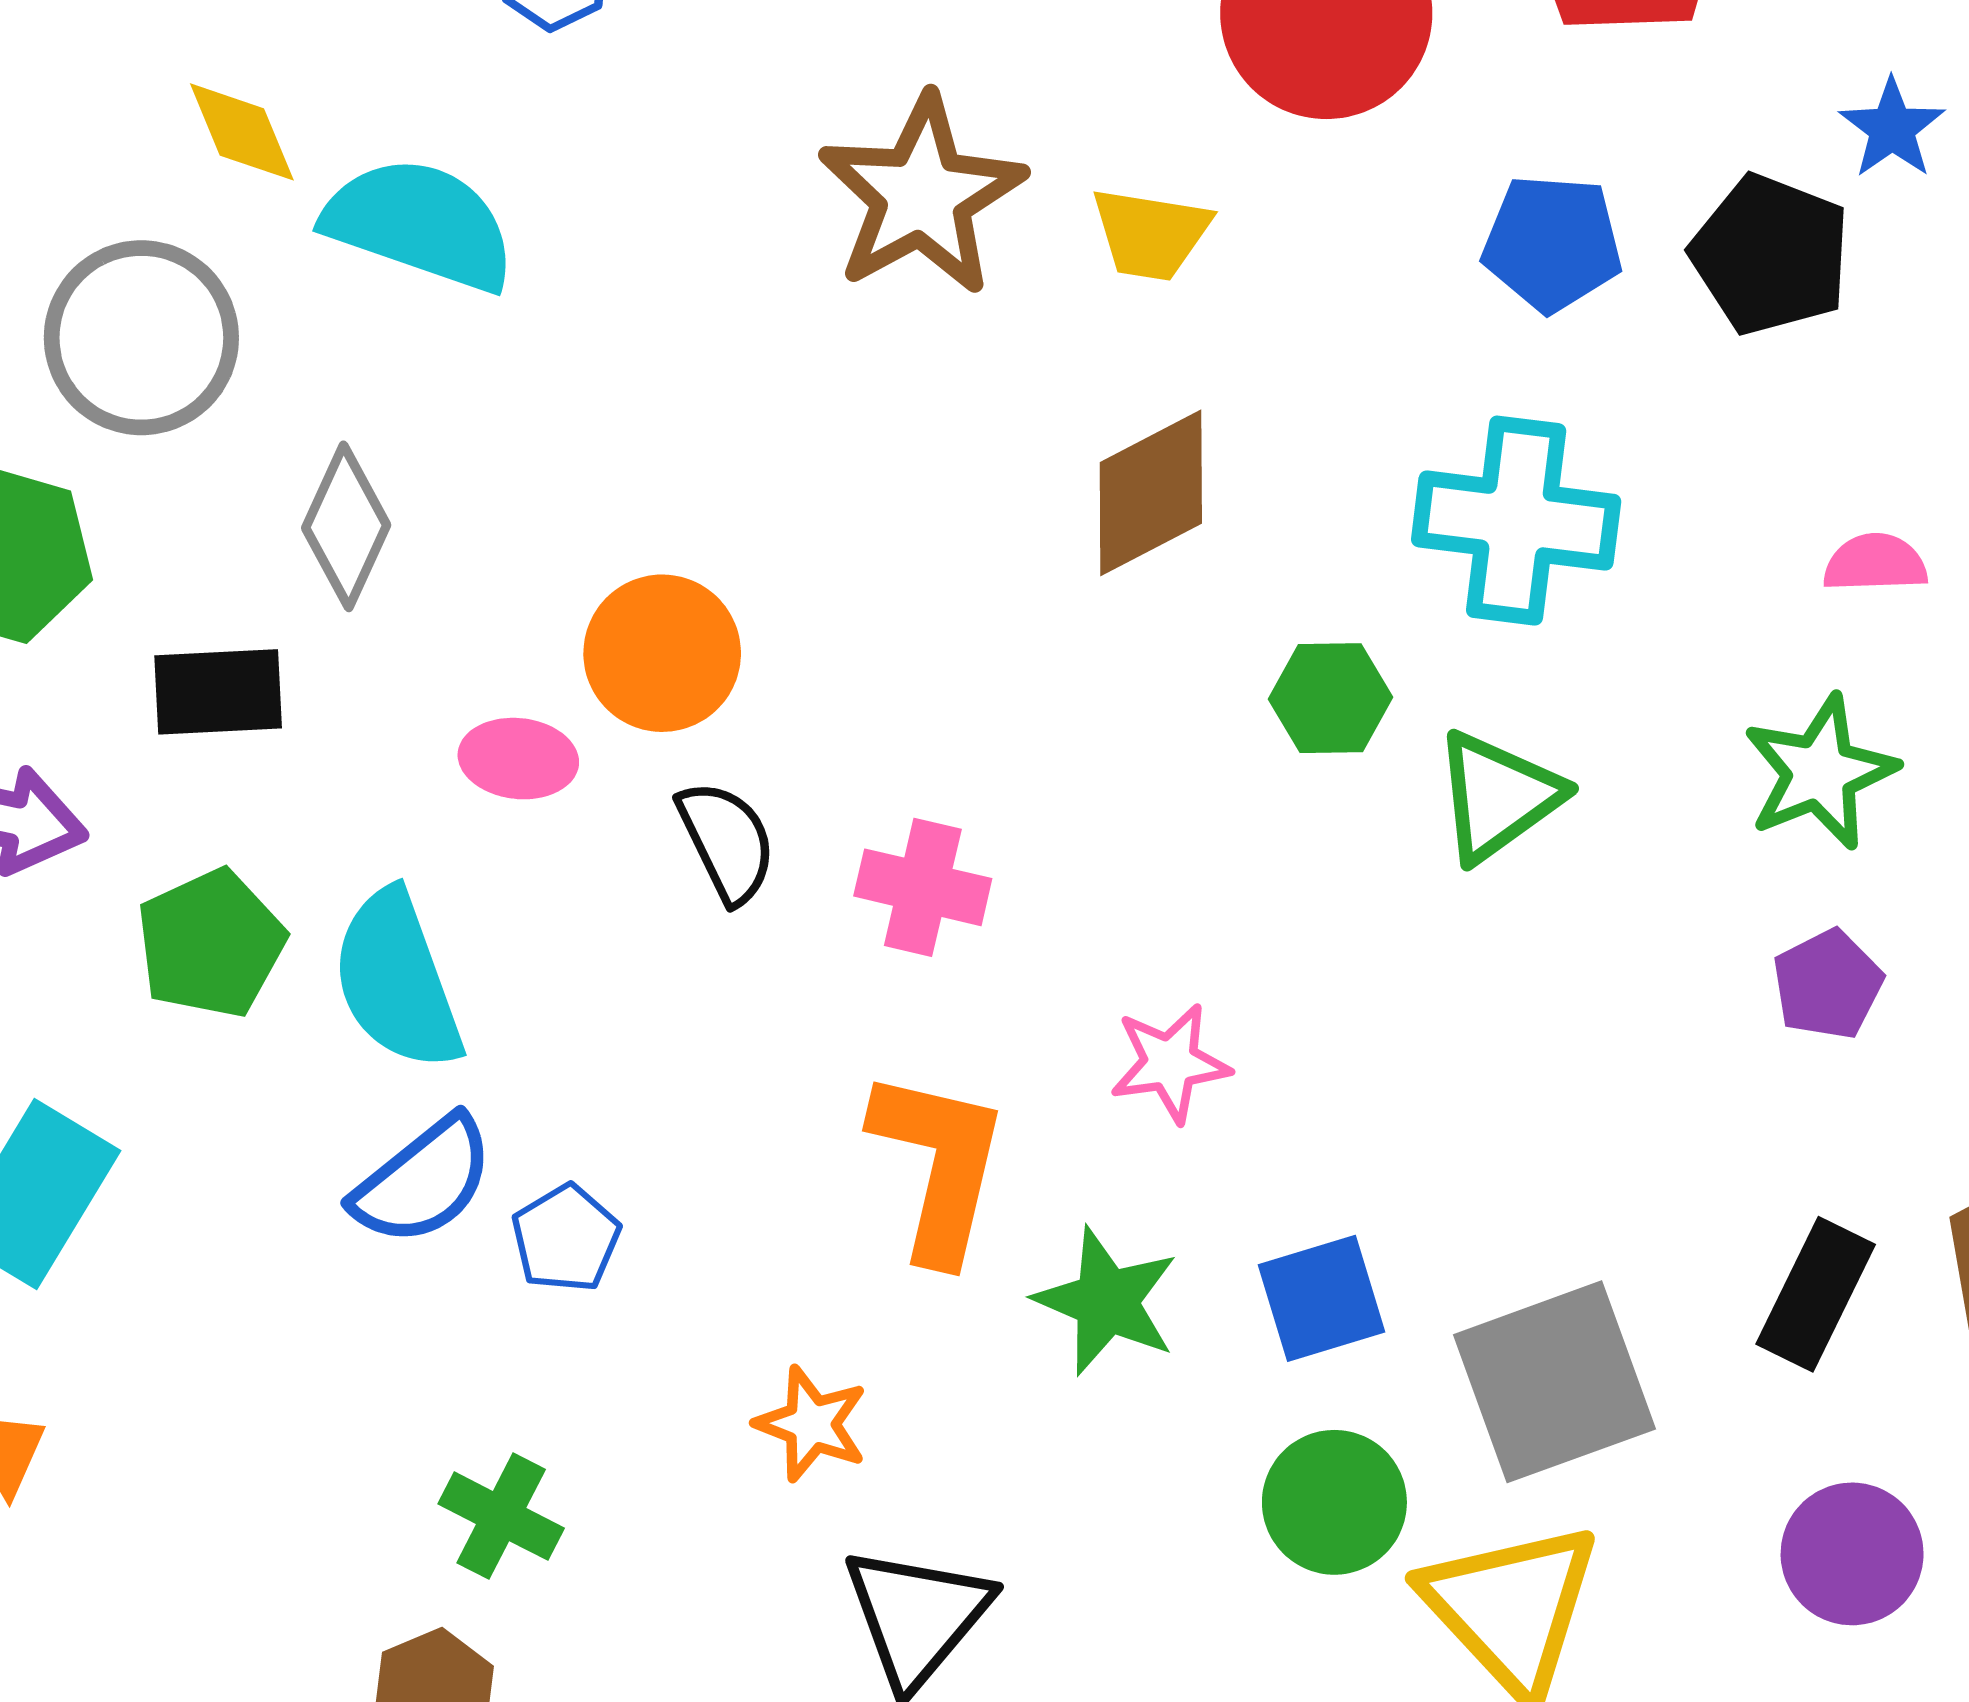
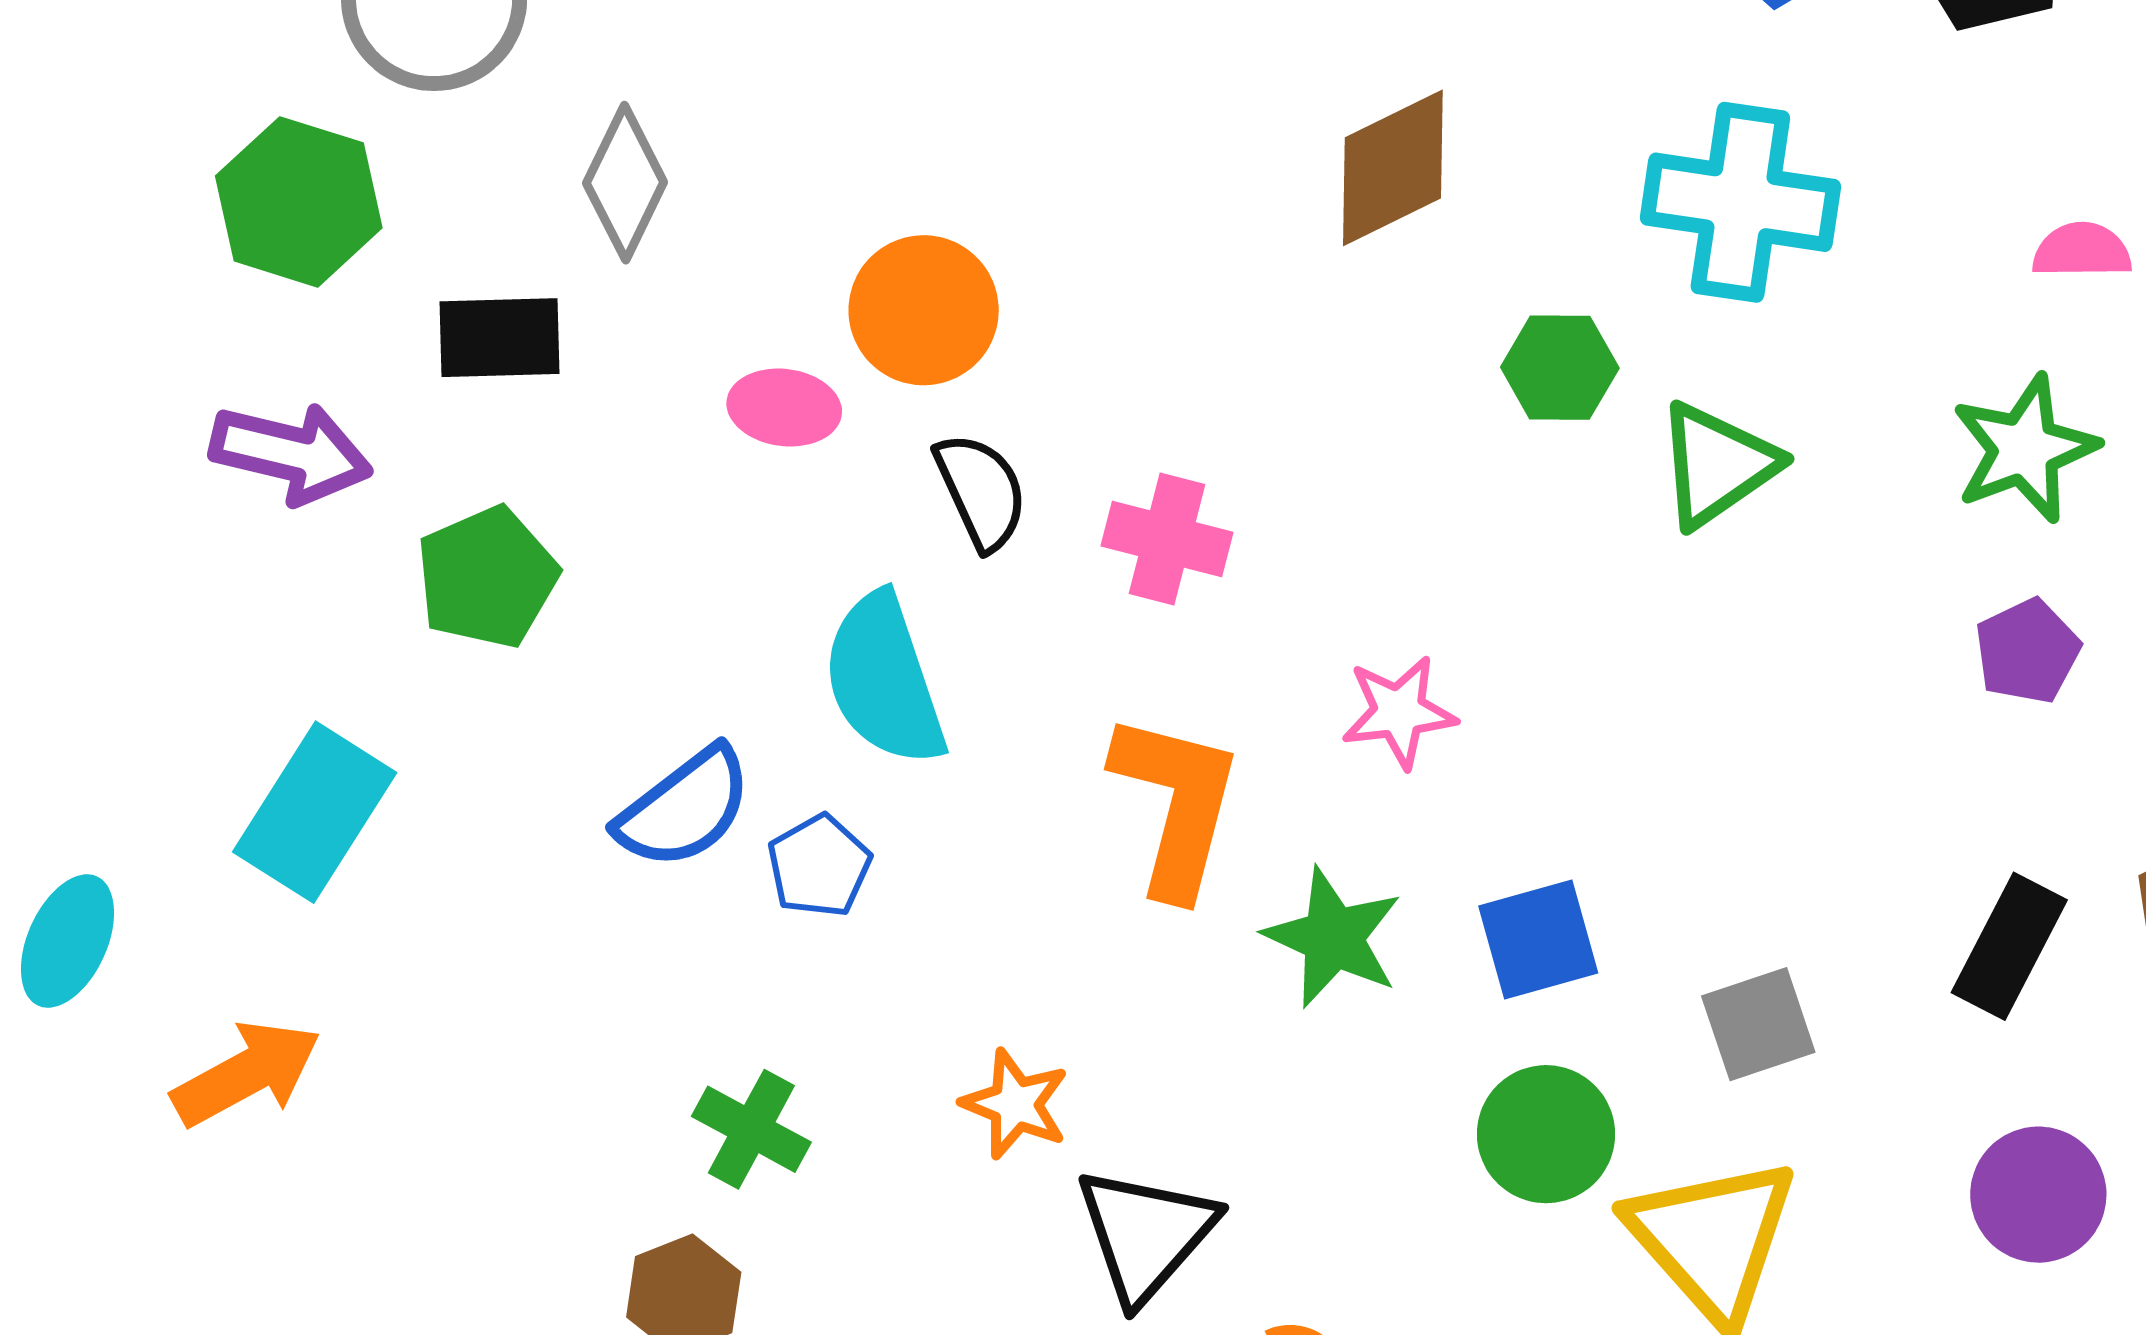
cyan semicircle: (397, 980) -> (884, 680), moved
gray square: (1554, 1382) -> (1758, 1024), size x0.6
orange star: (811, 1424) -> (1015, 1104), moved

